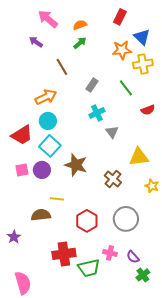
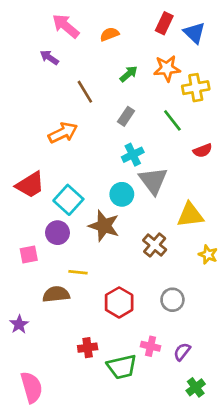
blue triangle: (142, 37) -> (194, 33), moved
green arrow: (80, 43) -> (129, 74), moved
cyan circle: (48, 121) -> (122, 194), moved
gray triangle: (112, 132) -> (153, 181), size x1.6
pink square: (22, 170) -> (29, 255), moved
gray circle: (126, 219) -> (172, 300), size x0.7
red cross: (64, 254) -> (88, 348), size x0.6
purple semicircle: (133, 257) -> (182, 352), turned 80
green cross: (143, 275) -> (196, 387), moved

